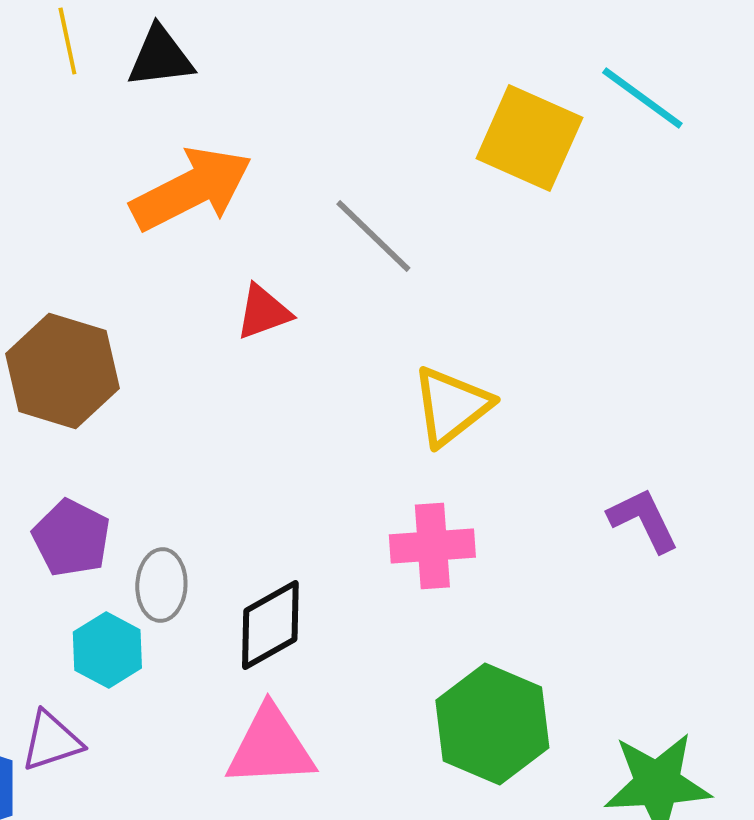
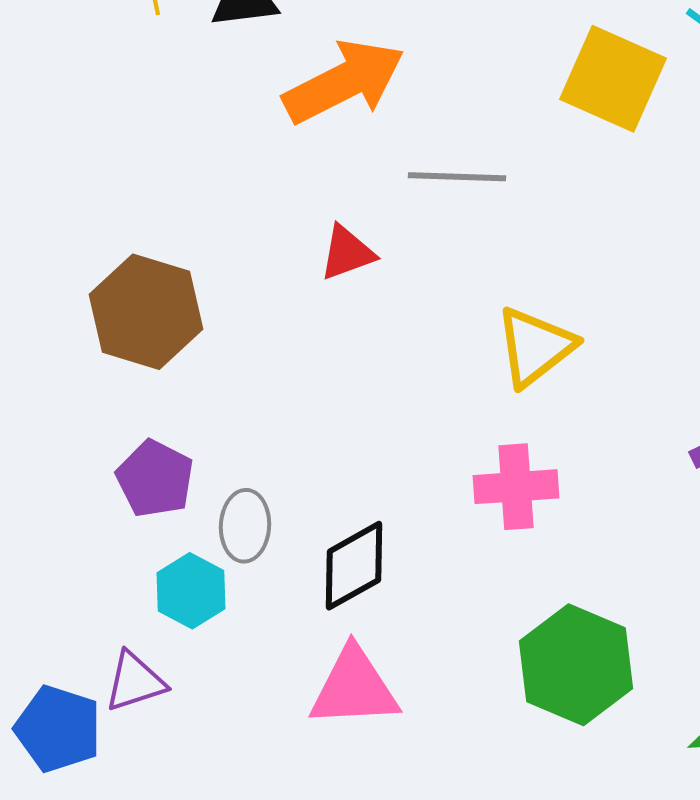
orange arrow: (191, 189) -> (344, 82), moved
gray line: (373, 236) -> (457, 177), turned -42

